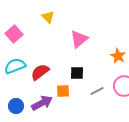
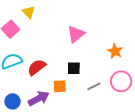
yellow triangle: (48, 17) -> (29, 12), moved

